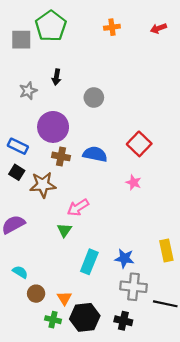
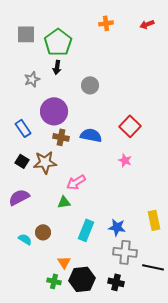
green pentagon: (51, 26) -> (58, 42), moved
blue rectangle: (18, 146) -> (23, 128), turned 30
black square: (17, 172) -> (22, 161), moved
green triangle: (64, 230) -> (64, 202), turned 48
brown circle: (36, 294) -> (43, 232), moved

